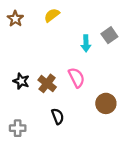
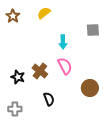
gray square: (109, 35) -> (93, 30), turned 32
cyan arrow: (86, 43) -> (63, 42), moved
black star: (21, 81) -> (18, 77), moved

